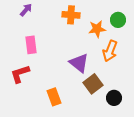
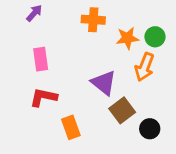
green circle: (118, 20) -> (155, 37), moved
red L-shape: (20, 74) -> (43, 97), moved, turned 30

